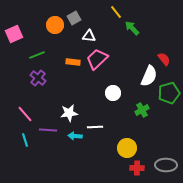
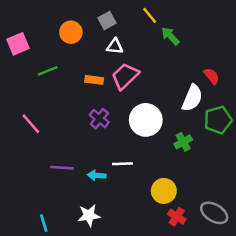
gray square: (74, 18) -> (107, 21), moved
purple cross: (38, 78) -> (99, 119), moved
white circle: (113, 93) -> (146, 120), size x1.6
white star: (69, 113) -> (89, 215), moved
pink line: (25, 114) -> (31, 124), moved
cyan line: (25, 140) -> (44, 223), moved
gray ellipse: (166, 165) -> (214, 213), turned 30
red cross: (137, 168) -> (177, 217), turned 32

